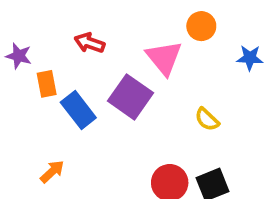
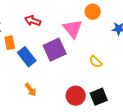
purple square: (130, 97) -> (55, 50), turned 30
orange arrow: (52, 172) -> (31, 90), moved, turned 96

